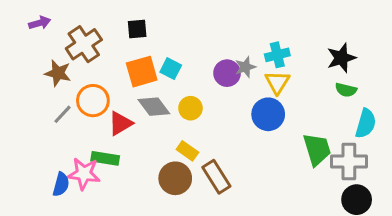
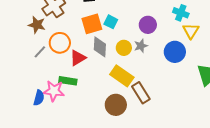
cyan cross: (277, 55) -> (181, 13), turned 35
gray star: (245, 67) -> (141, 46), moved
yellow triangle: (277, 82) -> (191, 31), moved
gray diamond: (154, 107) -> (100, 47), turned 40
yellow rectangle: (187, 151) -> (122, 76), size x1.6
brown circle: (175, 178) -> (116, 105), moved

